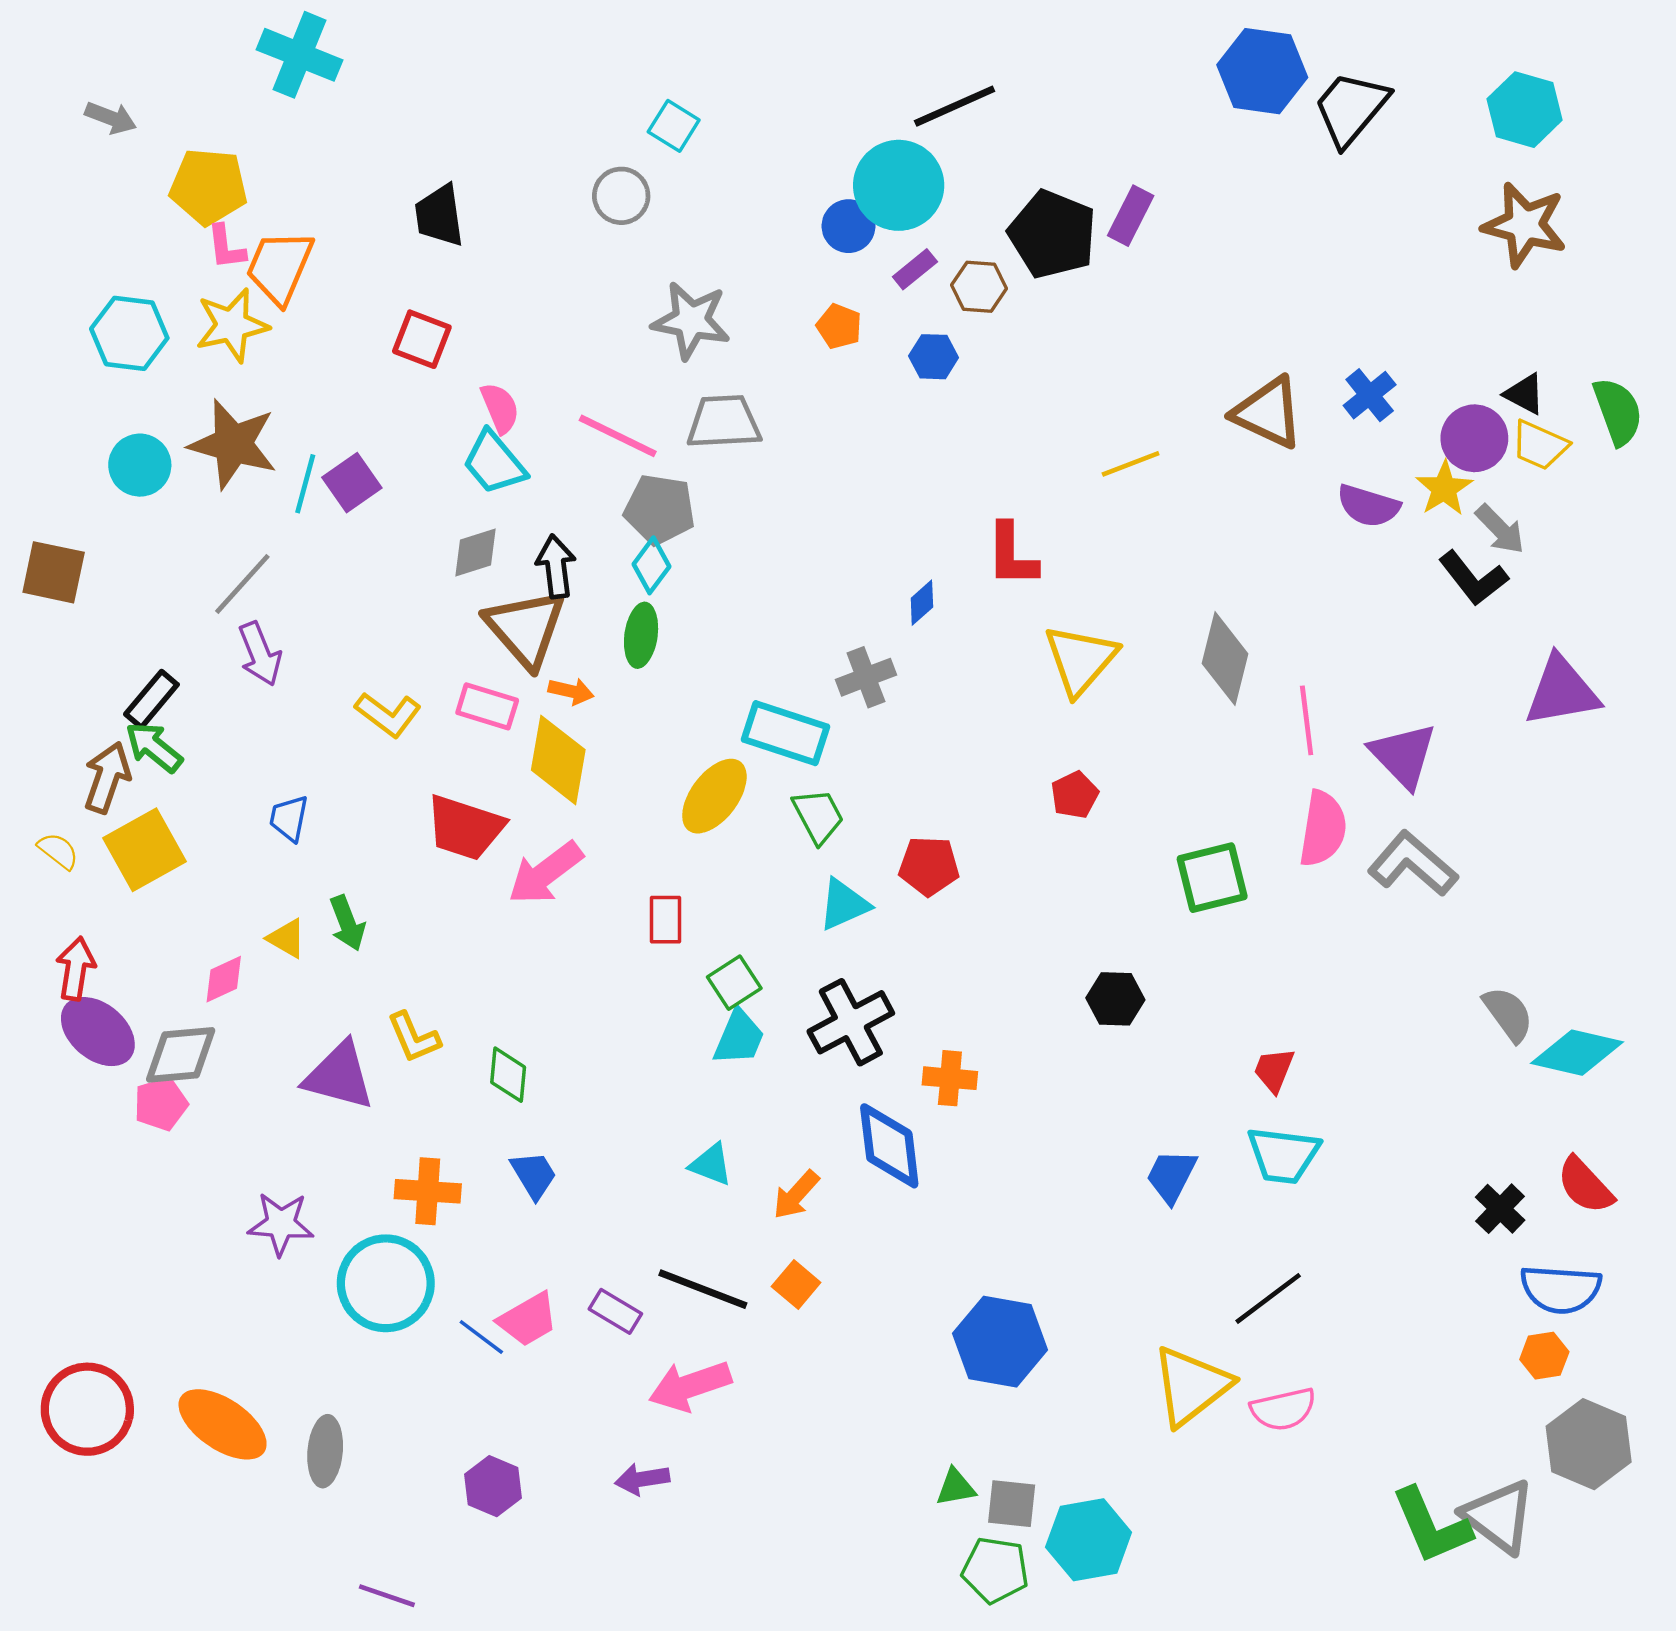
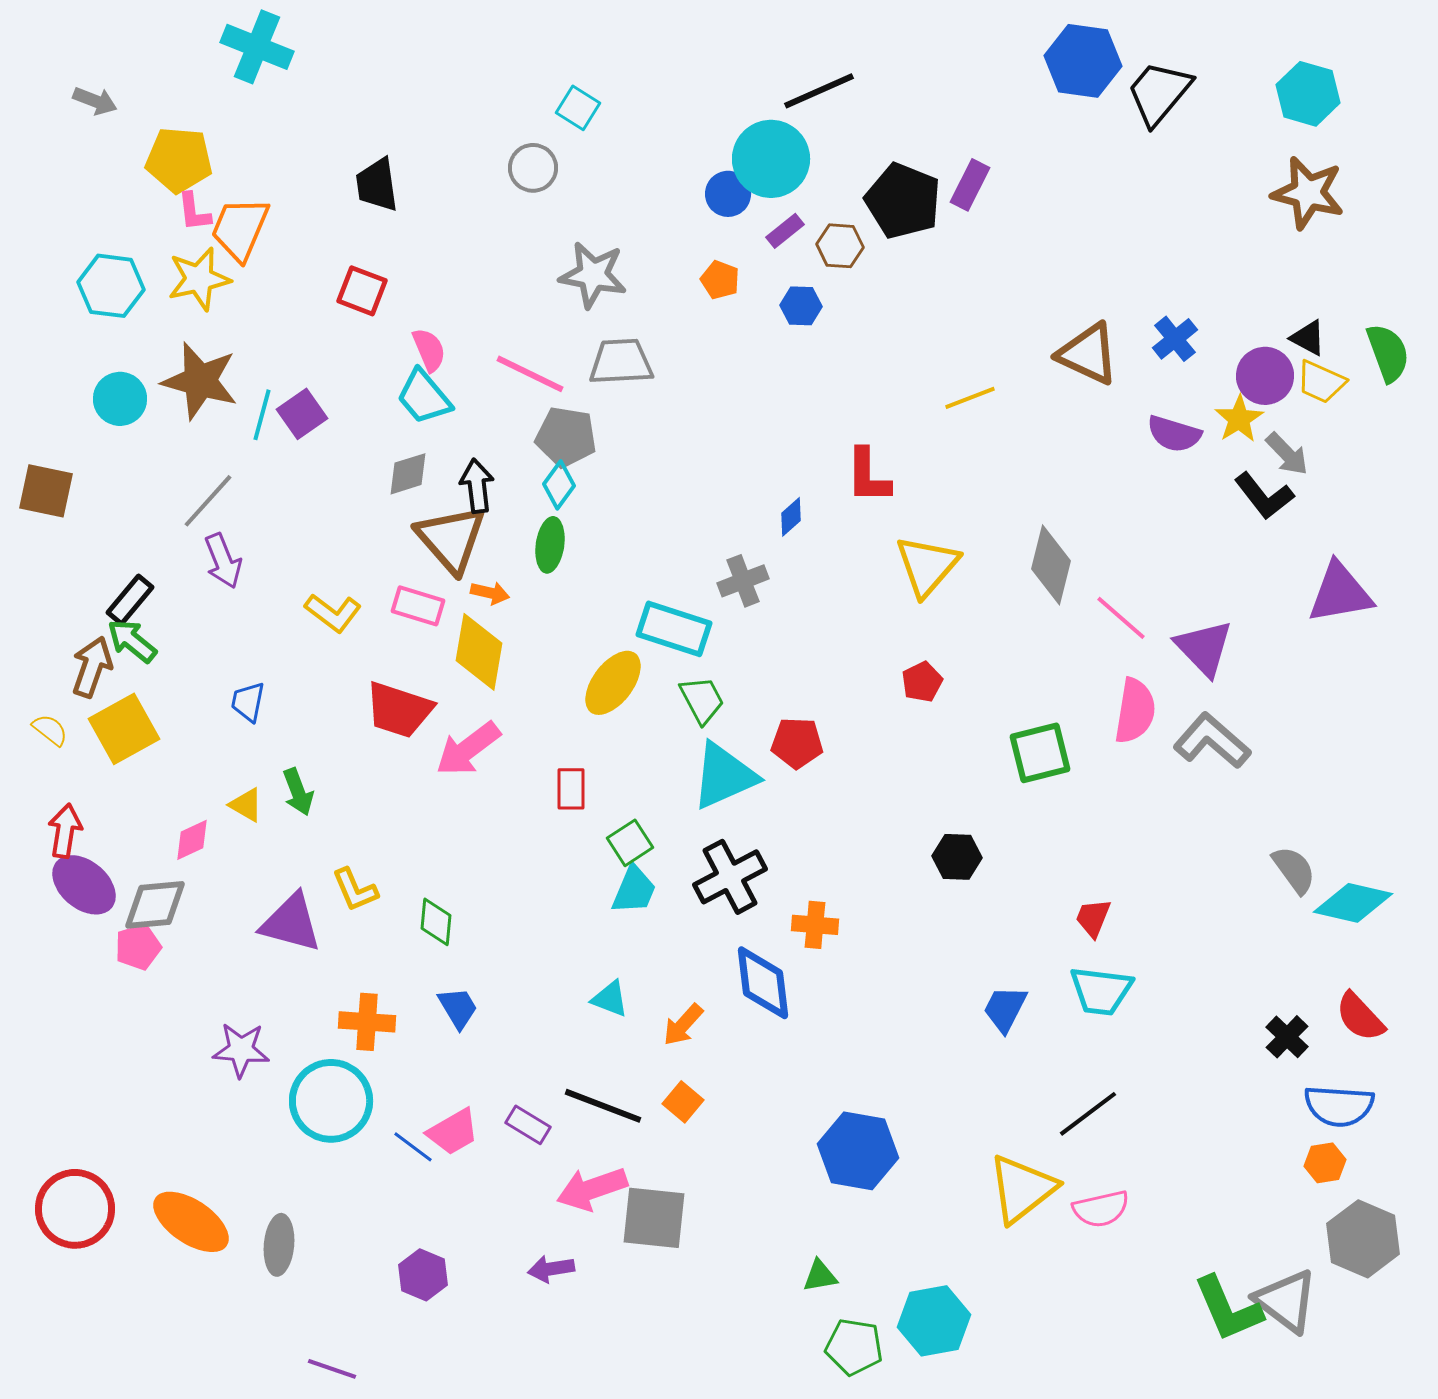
pink line: (1307, 720) -> (1121, 618), turned -42
cyan triangle: (844, 905) -> (724, 776), size x1.5
gray square: (1012, 1504) -> (654, 1218), moved, size x1.5

